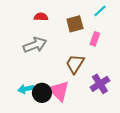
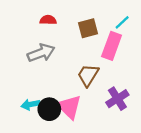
cyan line: (100, 11) -> (122, 22), moved
pink rectangle: (95, 39) -> (112, 46), size x1.6

